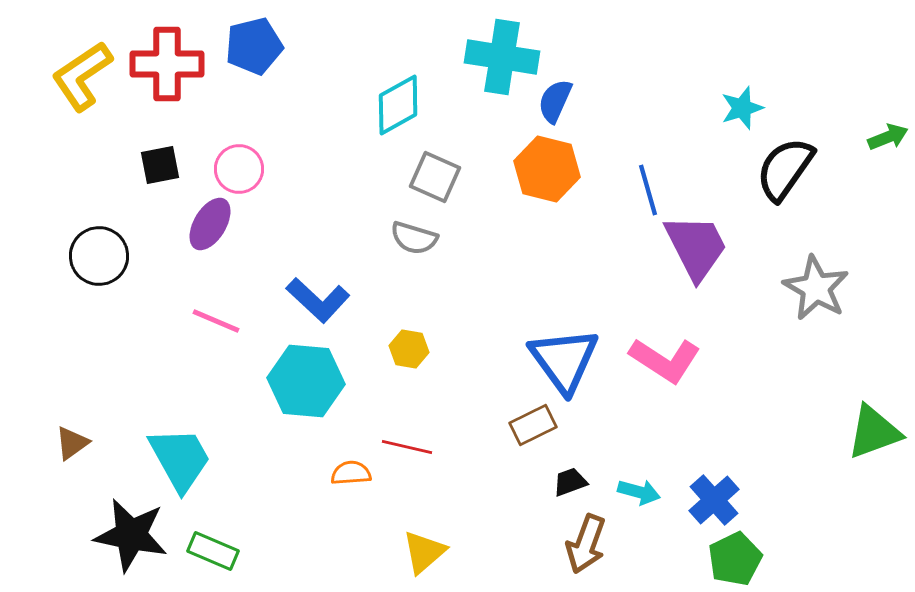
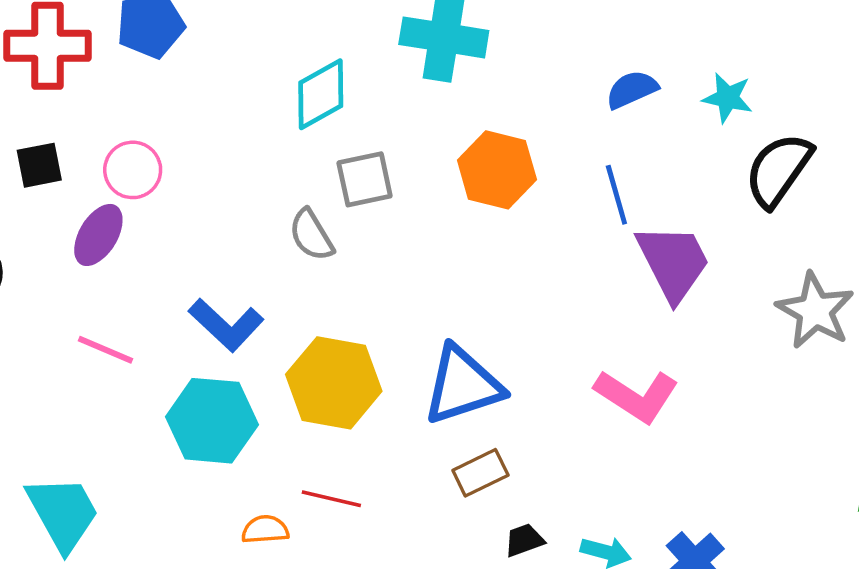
blue semicircle: (555, 101) -> (632, 90), moved, turned 42
cyan star: (742, 108) -> (728, 98), turned 30
gray square: (435, 177) -> (365, 179), turned -36
gray semicircle: (414, 238) -> (311, 235), moved, turned 42
yellow hexagon: (409, 349) -> (334, 383), size x2.0
blue triangle: (564, 360) -> (463, 385), moved, turned 48

